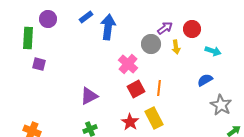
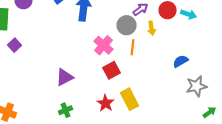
cyan arrow: (213, 51) -> (188, 14), moved
purple square: (39, 64) -> (14, 45), turned 32
orange line: (159, 88) -> (132, 47), moved
gray star: (221, 105) -> (196, 86), turned 30

